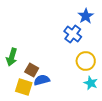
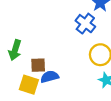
brown square: (32, 70) -> (38, 65), turned -32

